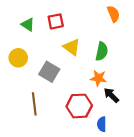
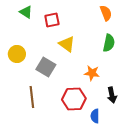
green triangle: (28, 25) -> (26, 12), moved
green semicircle: (102, 51) -> (109, 43), moved
black arrow: (111, 95) -> (112, 95), moved, turned -147

